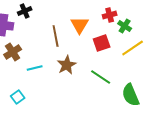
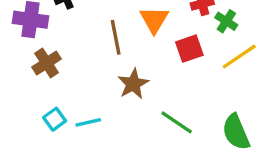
cyan line: (35, 68) -> (88, 122), moved
green line: (101, 77) -> (177, 122), moved
cyan square: (18, 97) -> (55, 119), moved

